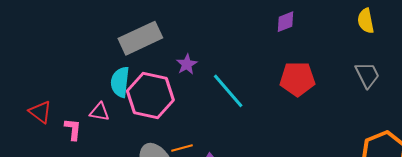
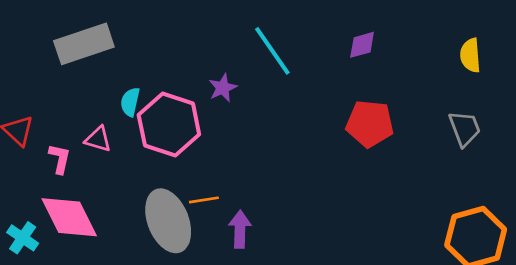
gray rectangle: (140, 38) -> (84, 44), moved
cyan semicircle: (120, 82) -> (130, 102), size x0.7
cyan line: (228, 91) -> (272, 51), moved

